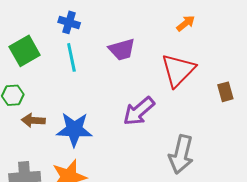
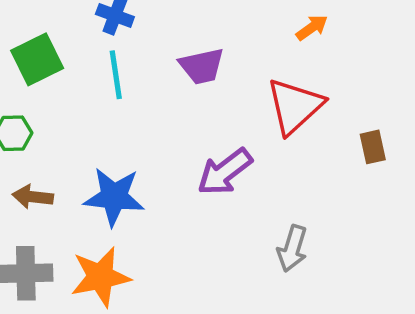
brown arrow: (33, 120) -> (33, 197), moved
gray arrow: (181, 154) -> (292, 249), size x0.7

